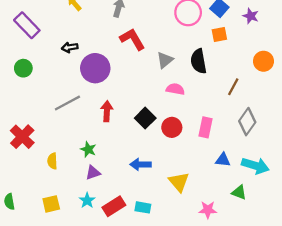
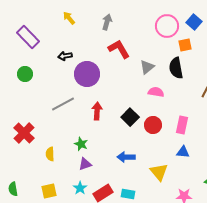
orange square: (219, 35) -> (185, 45), moved
blue triangle: (223, 160) -> (183, 152), moved

